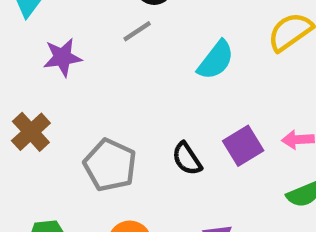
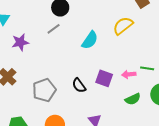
purple square: (243, 146) -> (104, 78), turned -36
gray pentagon: (110, 165) -> (44, 90), turned 30

